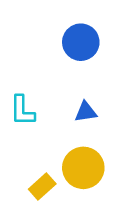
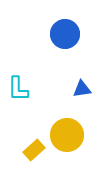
blue triangle: (86, 112) -> (82, 89), moved

